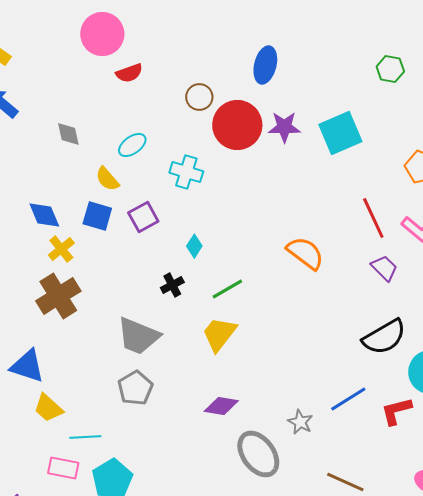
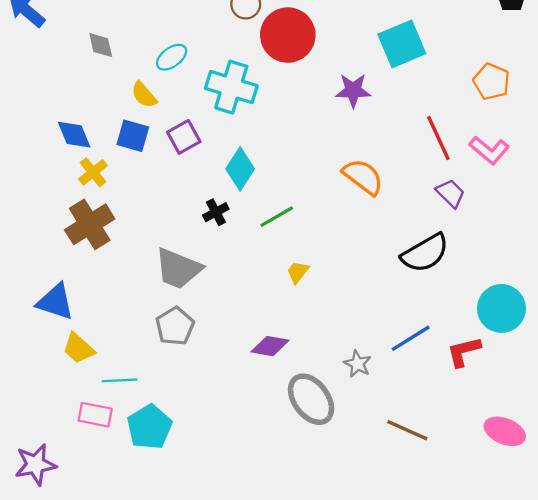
purple star: (284, 127) -> (353, 90), moved
cyan cross: (186, 172) -> (231, 87), size x1.4
cyan diamond: (194, 246) -> (240, 169), size x1.6
yellow trapezoid: (219, 334) -> (298, 272), moved, size x0.6
black semicircle: (384, 337) -> (425, 253), moved

